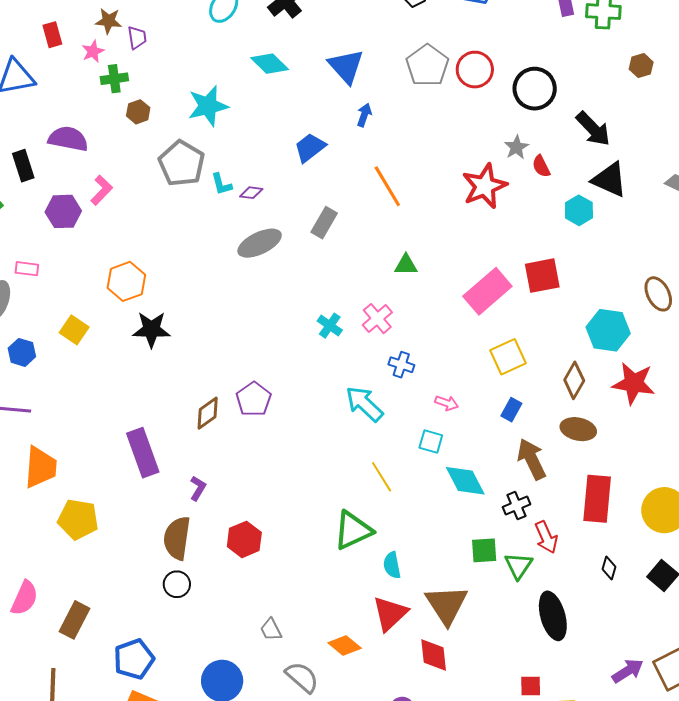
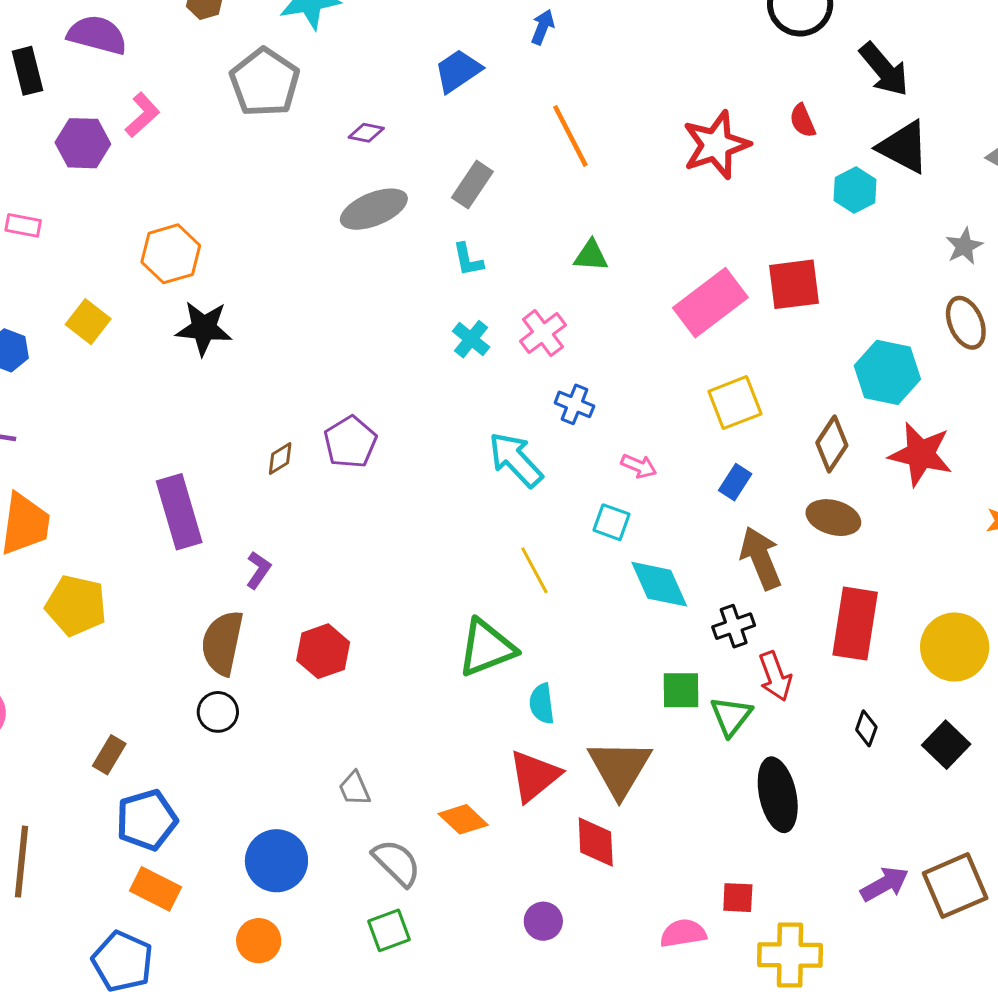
gray star: (516, 147) -> (964, 246), moved
cyan L-shape: (222, 184) -> (468, 260), moved
brown diamond: (208, 413) -> (280, 459), size x0.7
brown rectangle: (74, 620) -> (109, 755), moved, size x0.7

